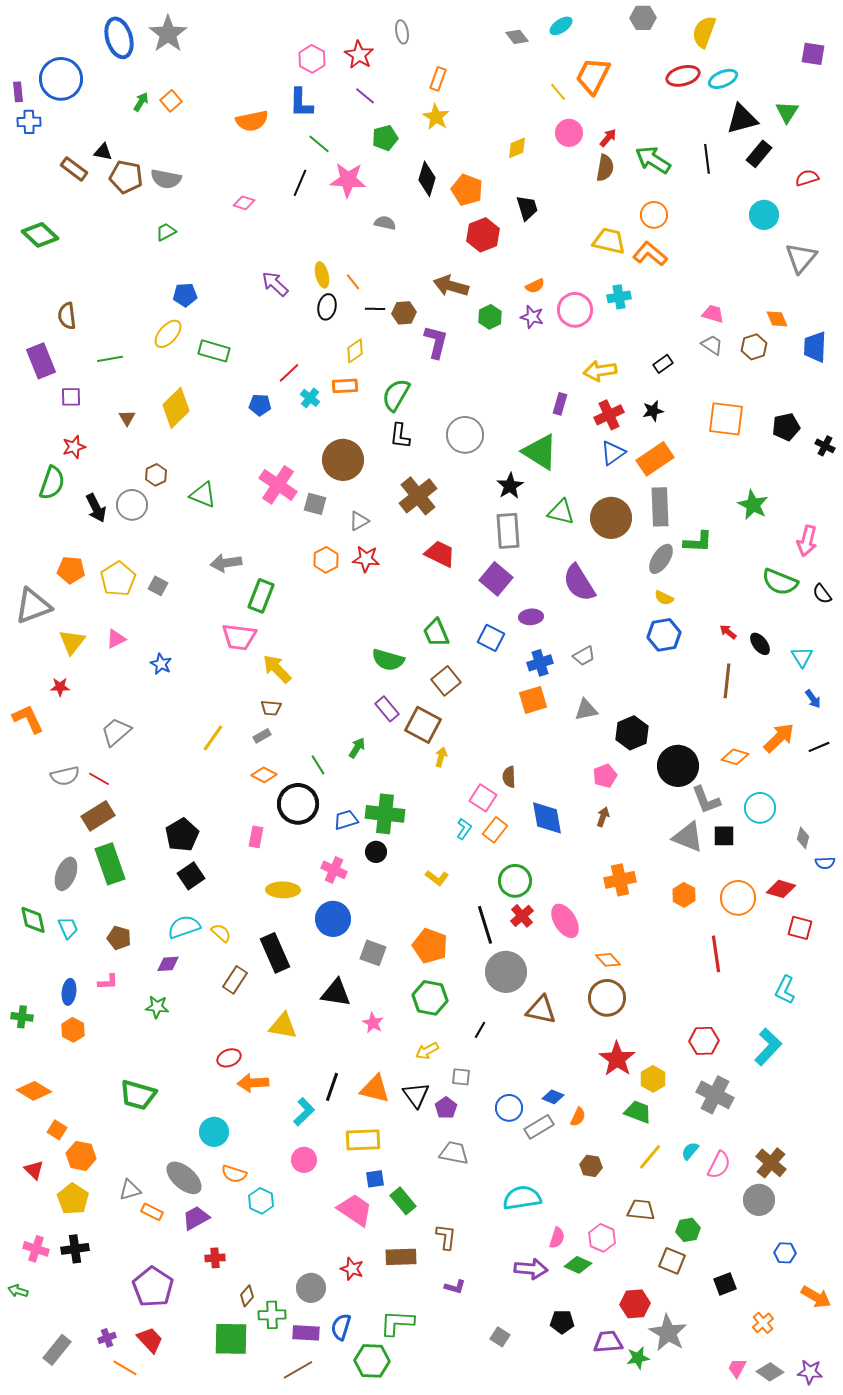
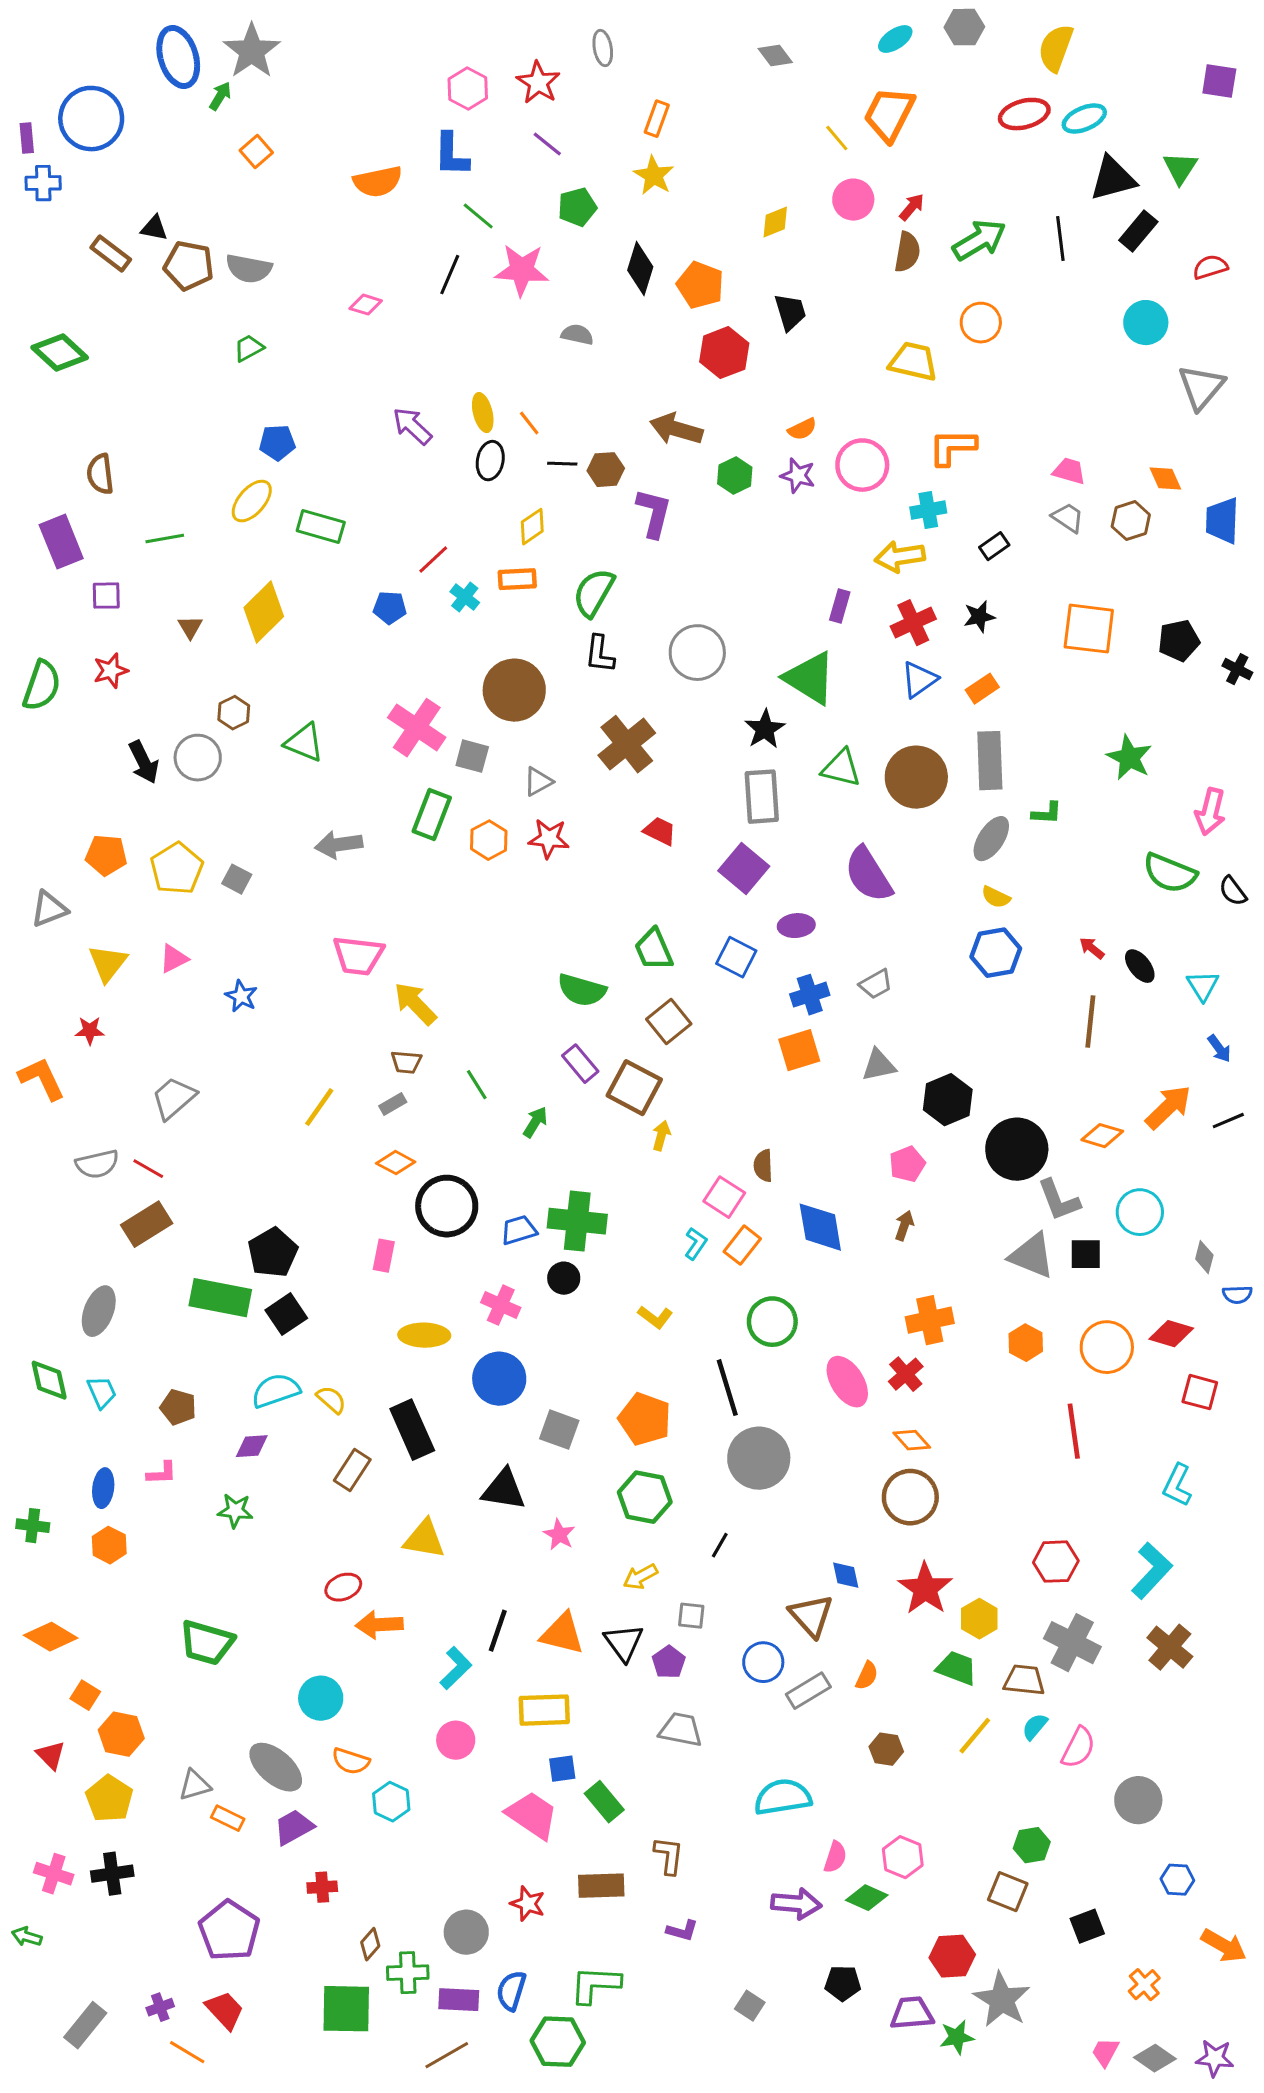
cyan ellipse: (561, 26) -> (895, 39), moved
green arrow: (141, 102) -> (220, 96), moved
green arrow: (653, 160) -> (979, 240), turned 117
orange L-shape: (650, 254) -> (952, 447), moved, turned -40
cyan cross: (619, 297) -> (928, 510), moved
orange rectangle: (655, 459) -> (982, 689), size x0.6
green semicircle: (52, 483) -> (42, 686), moved
green L-shape: (698, 542) -> (1047, 813), size x0.7
red trapezoid: (440, 554) -> (660, 831), size x0.7
green rectangle: (261, 596) -> (432, 815), moved
gray triangle: (33, 606) -> (49, 909), size x0.7
green line: (318, 765) -> (477, 1085), moved
green rectangle: (110, 864) -> (220, 1298), moved, turned -60
red cross: (522, 916) -> (906, 1374), moved
brown triangle: (541, 1010) -> (811, 1616), moved, turned 36
blue diamond: (553, 1097) -> (846, 1575), moved, turned 55
brown cross: (771, 1163) -> (1170, 1647), moved
brown trapezoid: (641, 1210) -> (1024, 1680), moved

